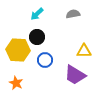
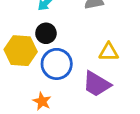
blue circle: (45, 60) -> (57, 64), size x1.5
orange star: (16, 83) -> (42, 101), moved

